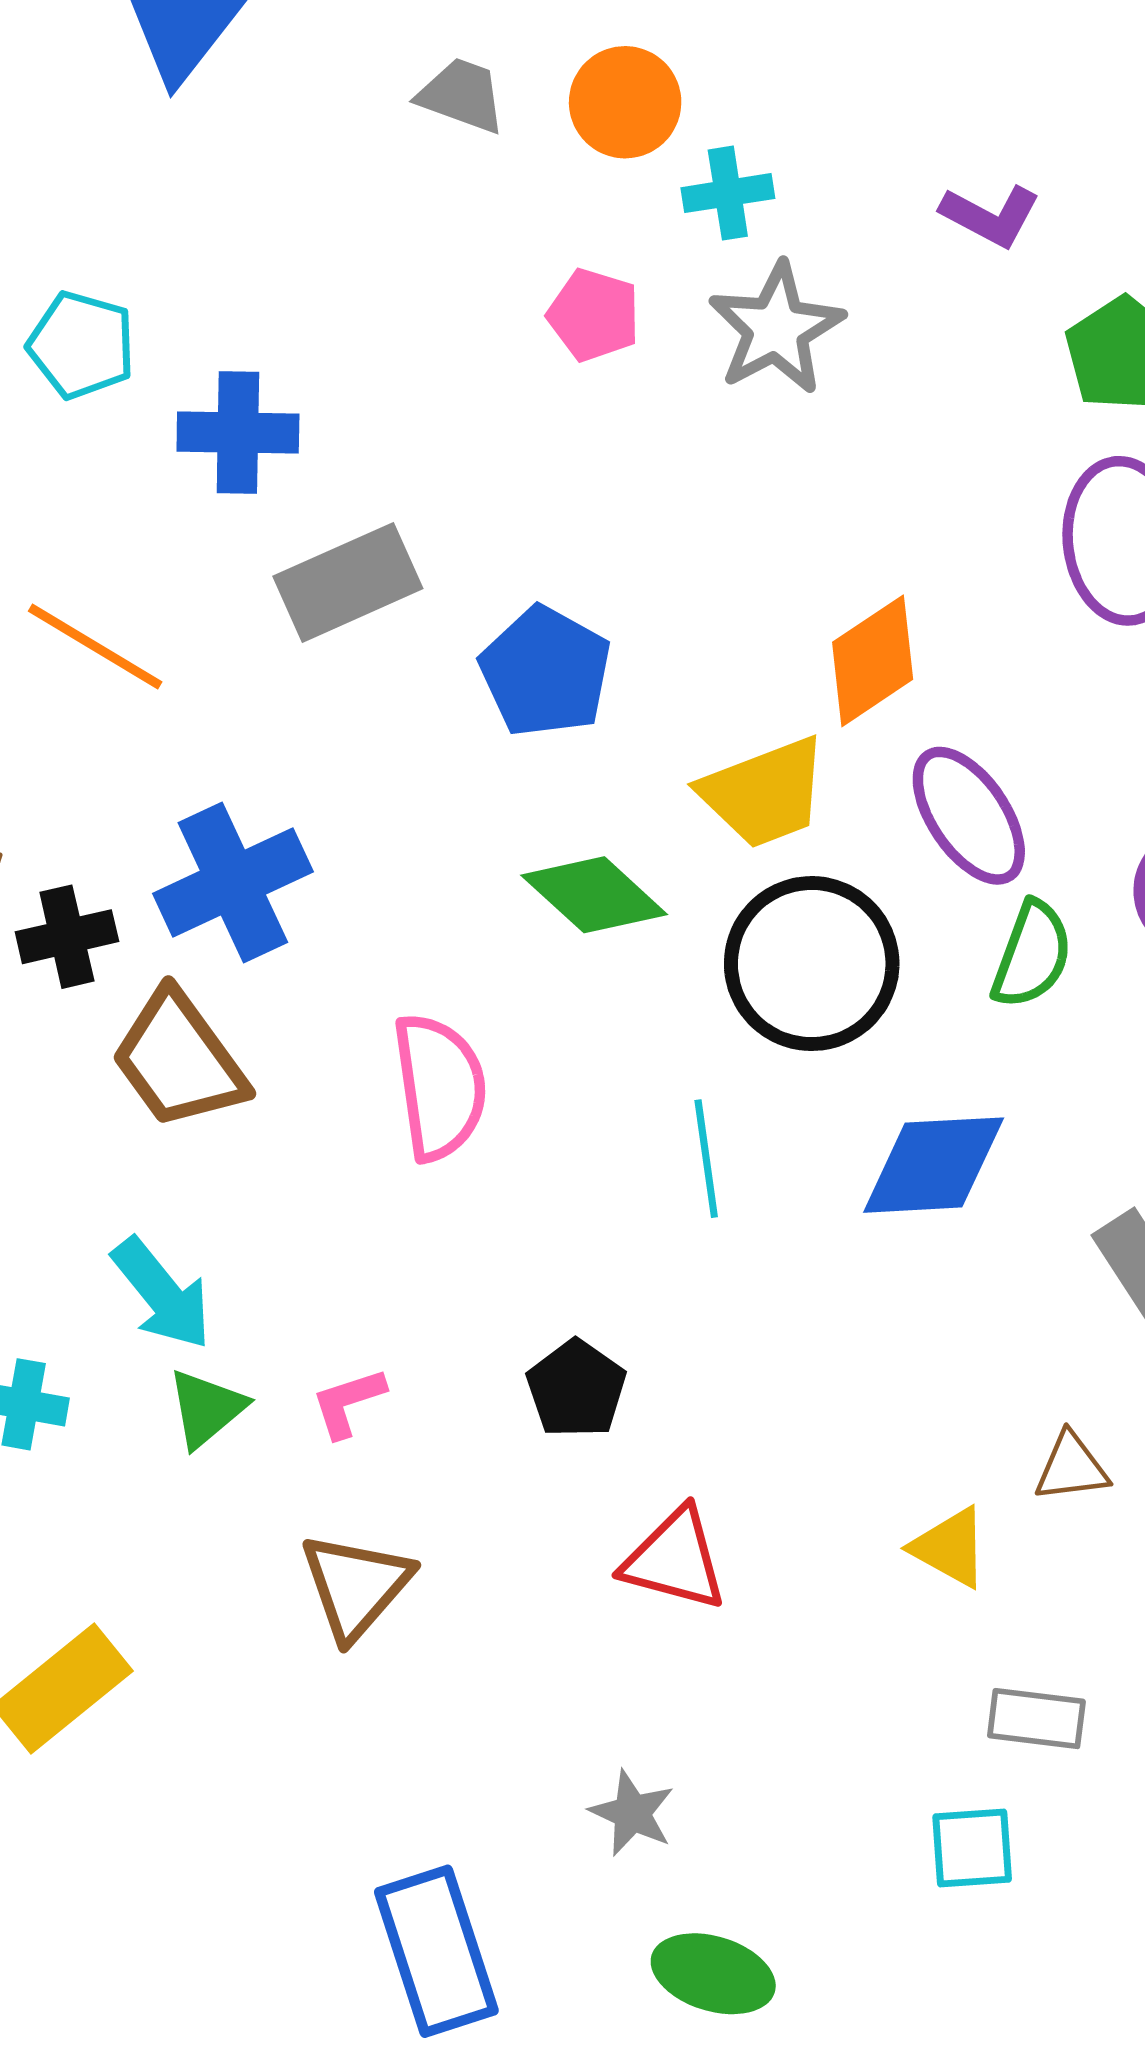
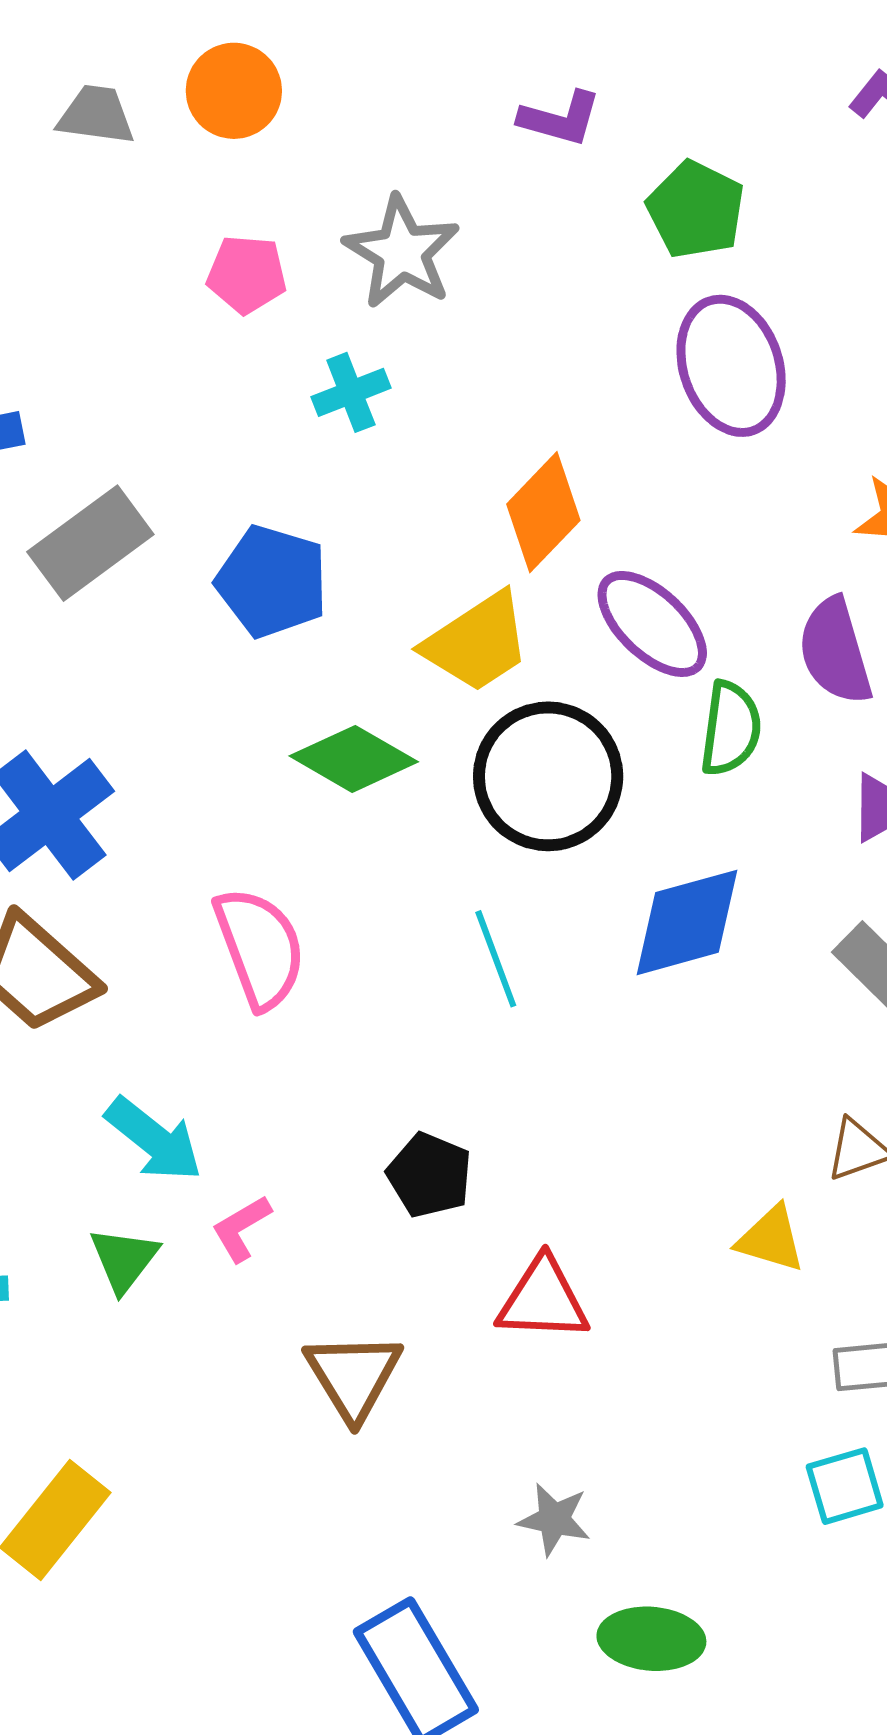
cyan cross: (728, 193) -> (351, 392), moved
cyan arrow: (162, 1294) -> (154, 1139), moved
brown triangle: (356, 1586) -> (353, 1376), moved

